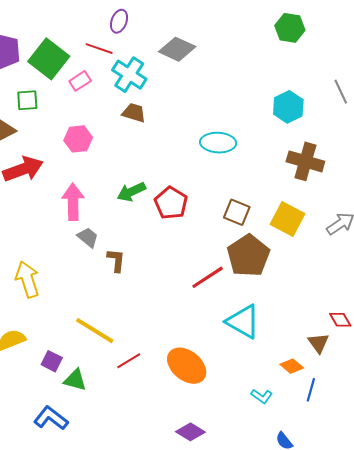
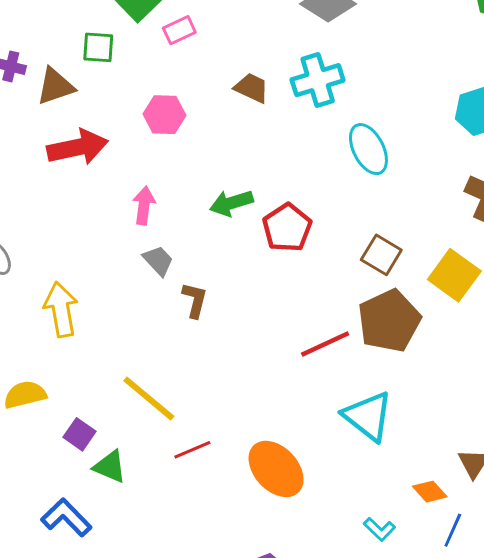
cyan cross: (129, 75) -> (318, 80), moved, turned 32
cyan ellipse: (218, 143) -> (368, 149), turned 52
pink arrow: (73, 202) -> (144, 206), size x0.7

